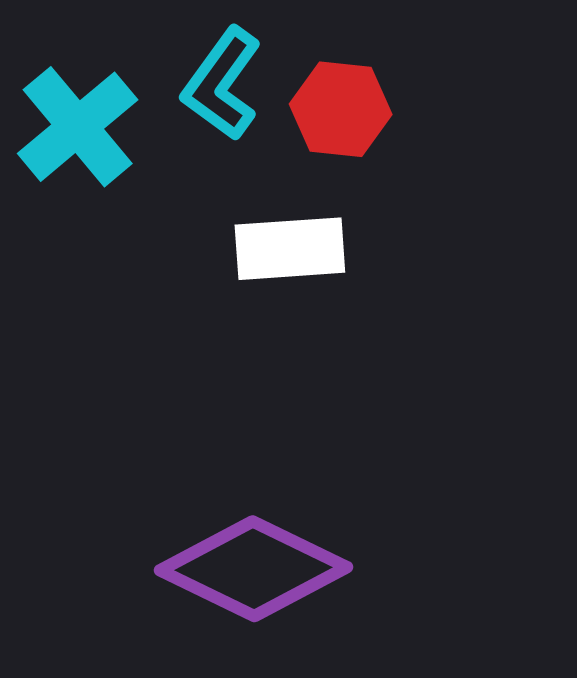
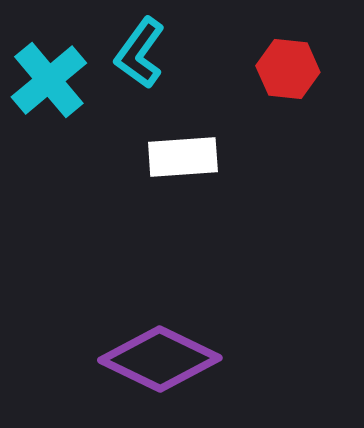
red hexagon: (341, 109) -> (288, 69), moved

